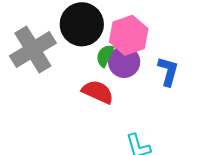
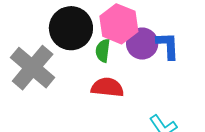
purple circle: (124, 62) -> (142, 44), moved

